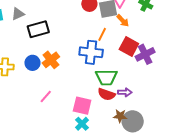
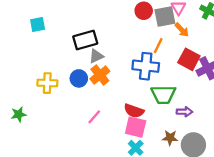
gray triangle: (18, 14) -> (96, 56), moved
red semicircle: (106, 94) -> (134, 111), moved
brown star: (120, 116) -> (170, 138), moved

